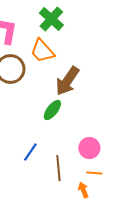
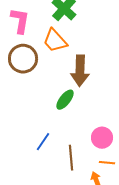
brown arrow: (67, 81) -> (80, 71), turned -32

